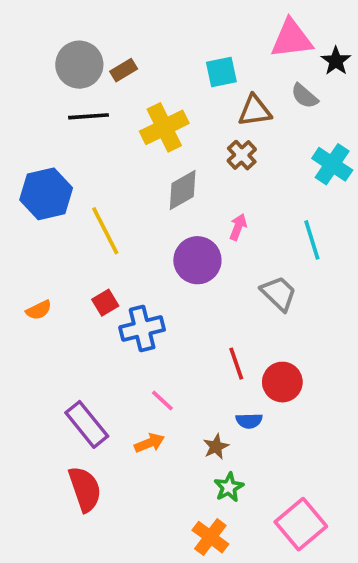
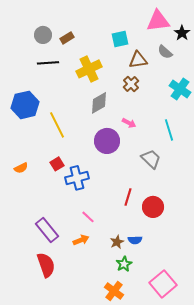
gray circle: (79, 65) -> (43, 35), size x0.7
pink arrow: (238, 227) -> (129, 123), turned 96
red line: (236, 364) -> (128, 197), turned 36
blue semicircle: (249, 421) -> (135, 240), moved

